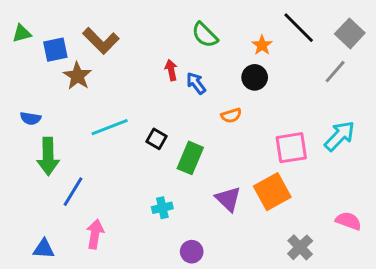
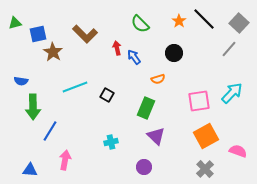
brown L-shape: (101, 41) -> (85, 34), moved
orange star: (262, 45) -> (179, 21), moved
green rectangle: (190, 158) -> (146, 108), moved
orange square: (272, 192) -> (206, 136), moved
purple circle: (192, 252) -> (144, 167), moved

